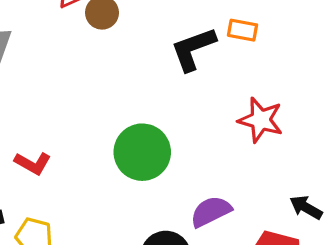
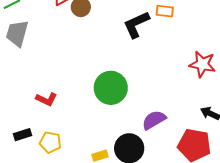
red star: (261, 120) -> (202, 64), moved

